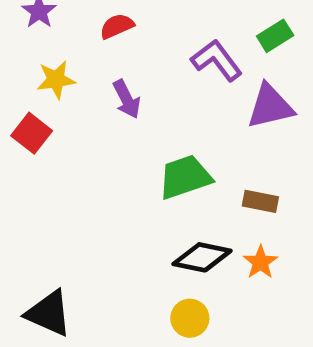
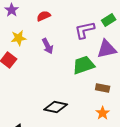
purple L-shape: (217, 60) -> (85, 30), turned -65
green trapezoid: (185, 177) -> (84, 65), moved
black diamond: (202, 257) -> (56, 107), moved

